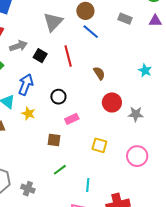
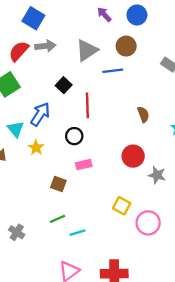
blue line: (91, 32) -> (113, 71), moved, turned -60
gray arrow: (18, 46) -> (45, 46), moved
red line: (68, 56) -> (87, 105), moved
brown semicircle: (99, 73) -> (143, 114), moved
yellow square: (99, 145) -> (122, 206), moved
cyan line: (88, 185) -> (77, 233), moved, turned 56

